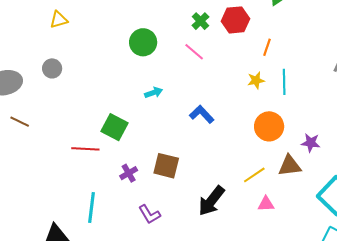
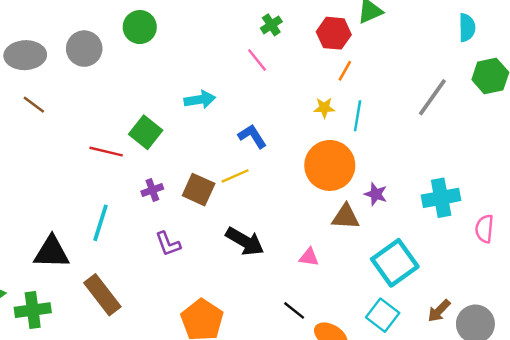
red hexagon: (235, 20) -> (334, 33), moved
green circle: (143, 42) -> (140, 27), moved
gray circle: (52, 68) -> (84, 49), size x1.5
cyan arrow: (154, 93) -> (200, 100), size x1.4
orange circle: (269, 126) -> (330, 165), size x1.4
yellow line: (254, 175) -> (235, 176), moved
black arrow: (211, 201) -> (245, 241), turned -108

